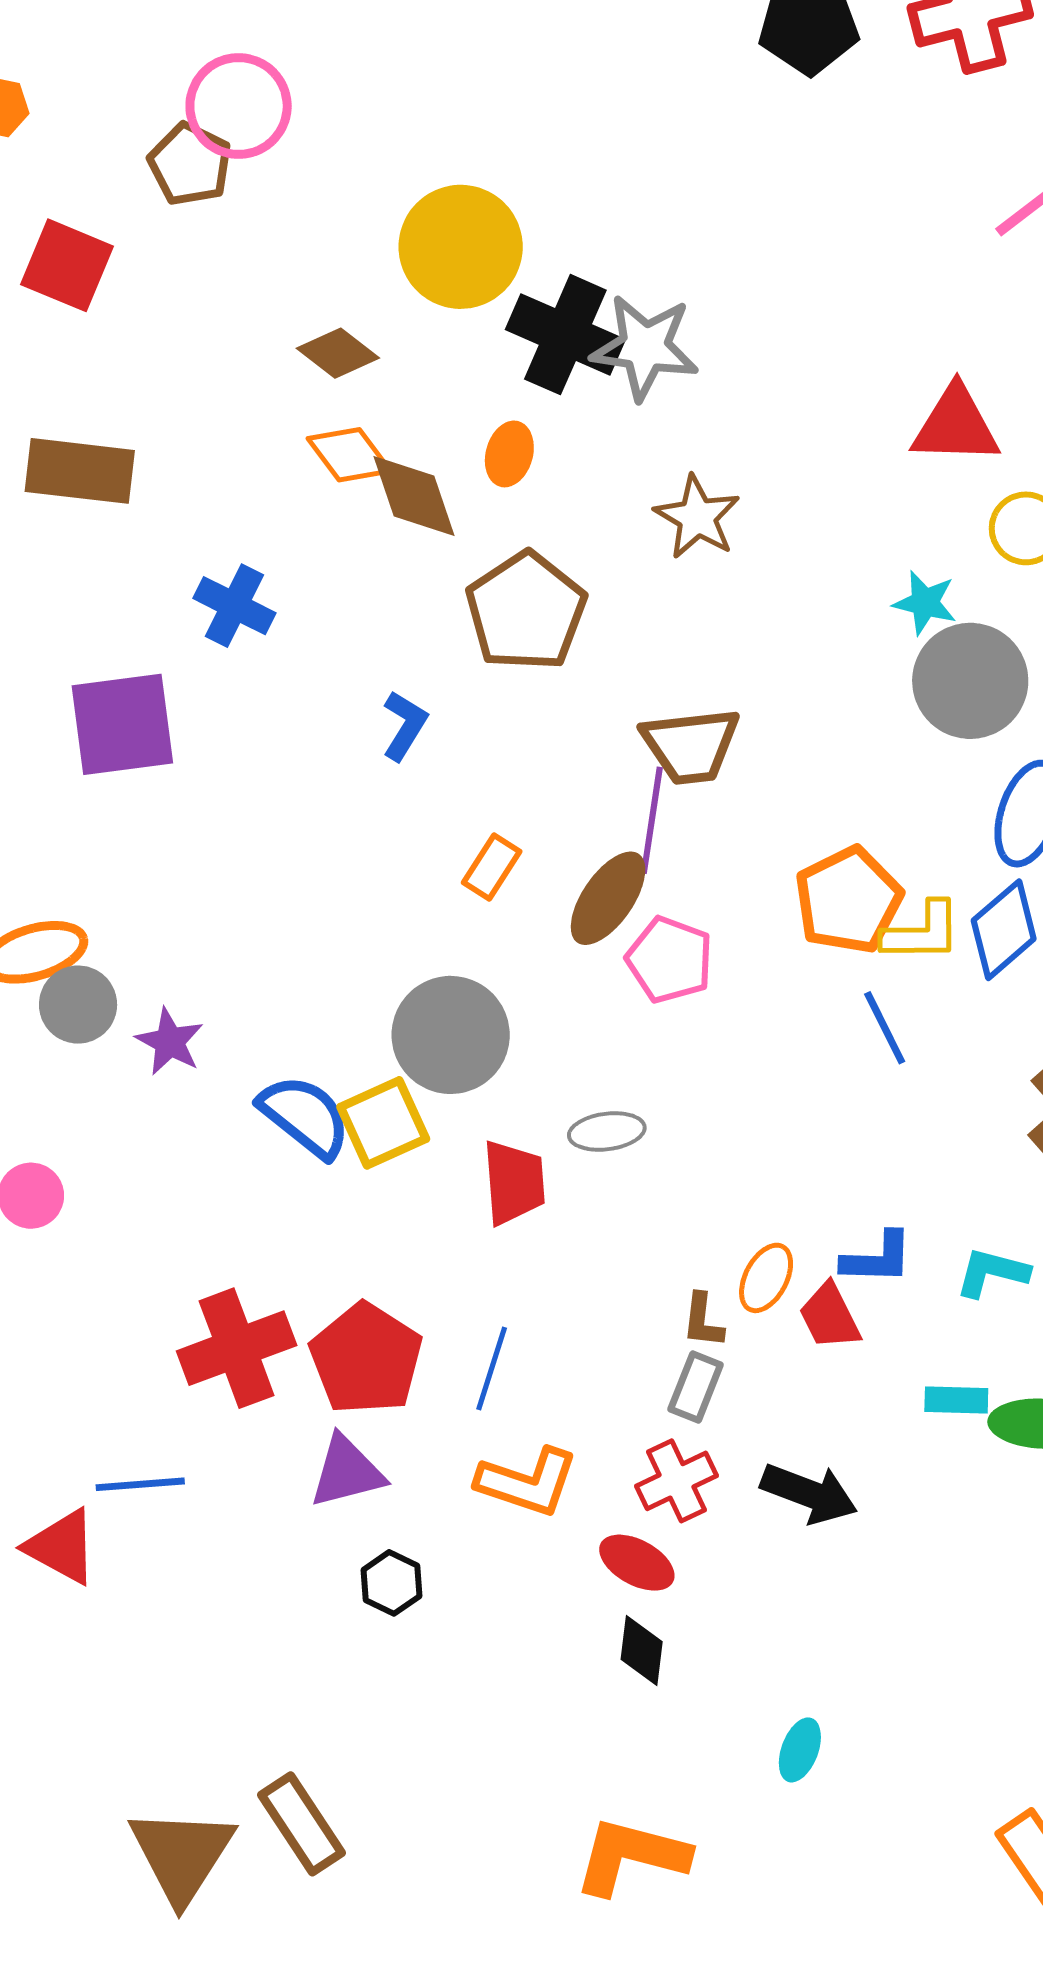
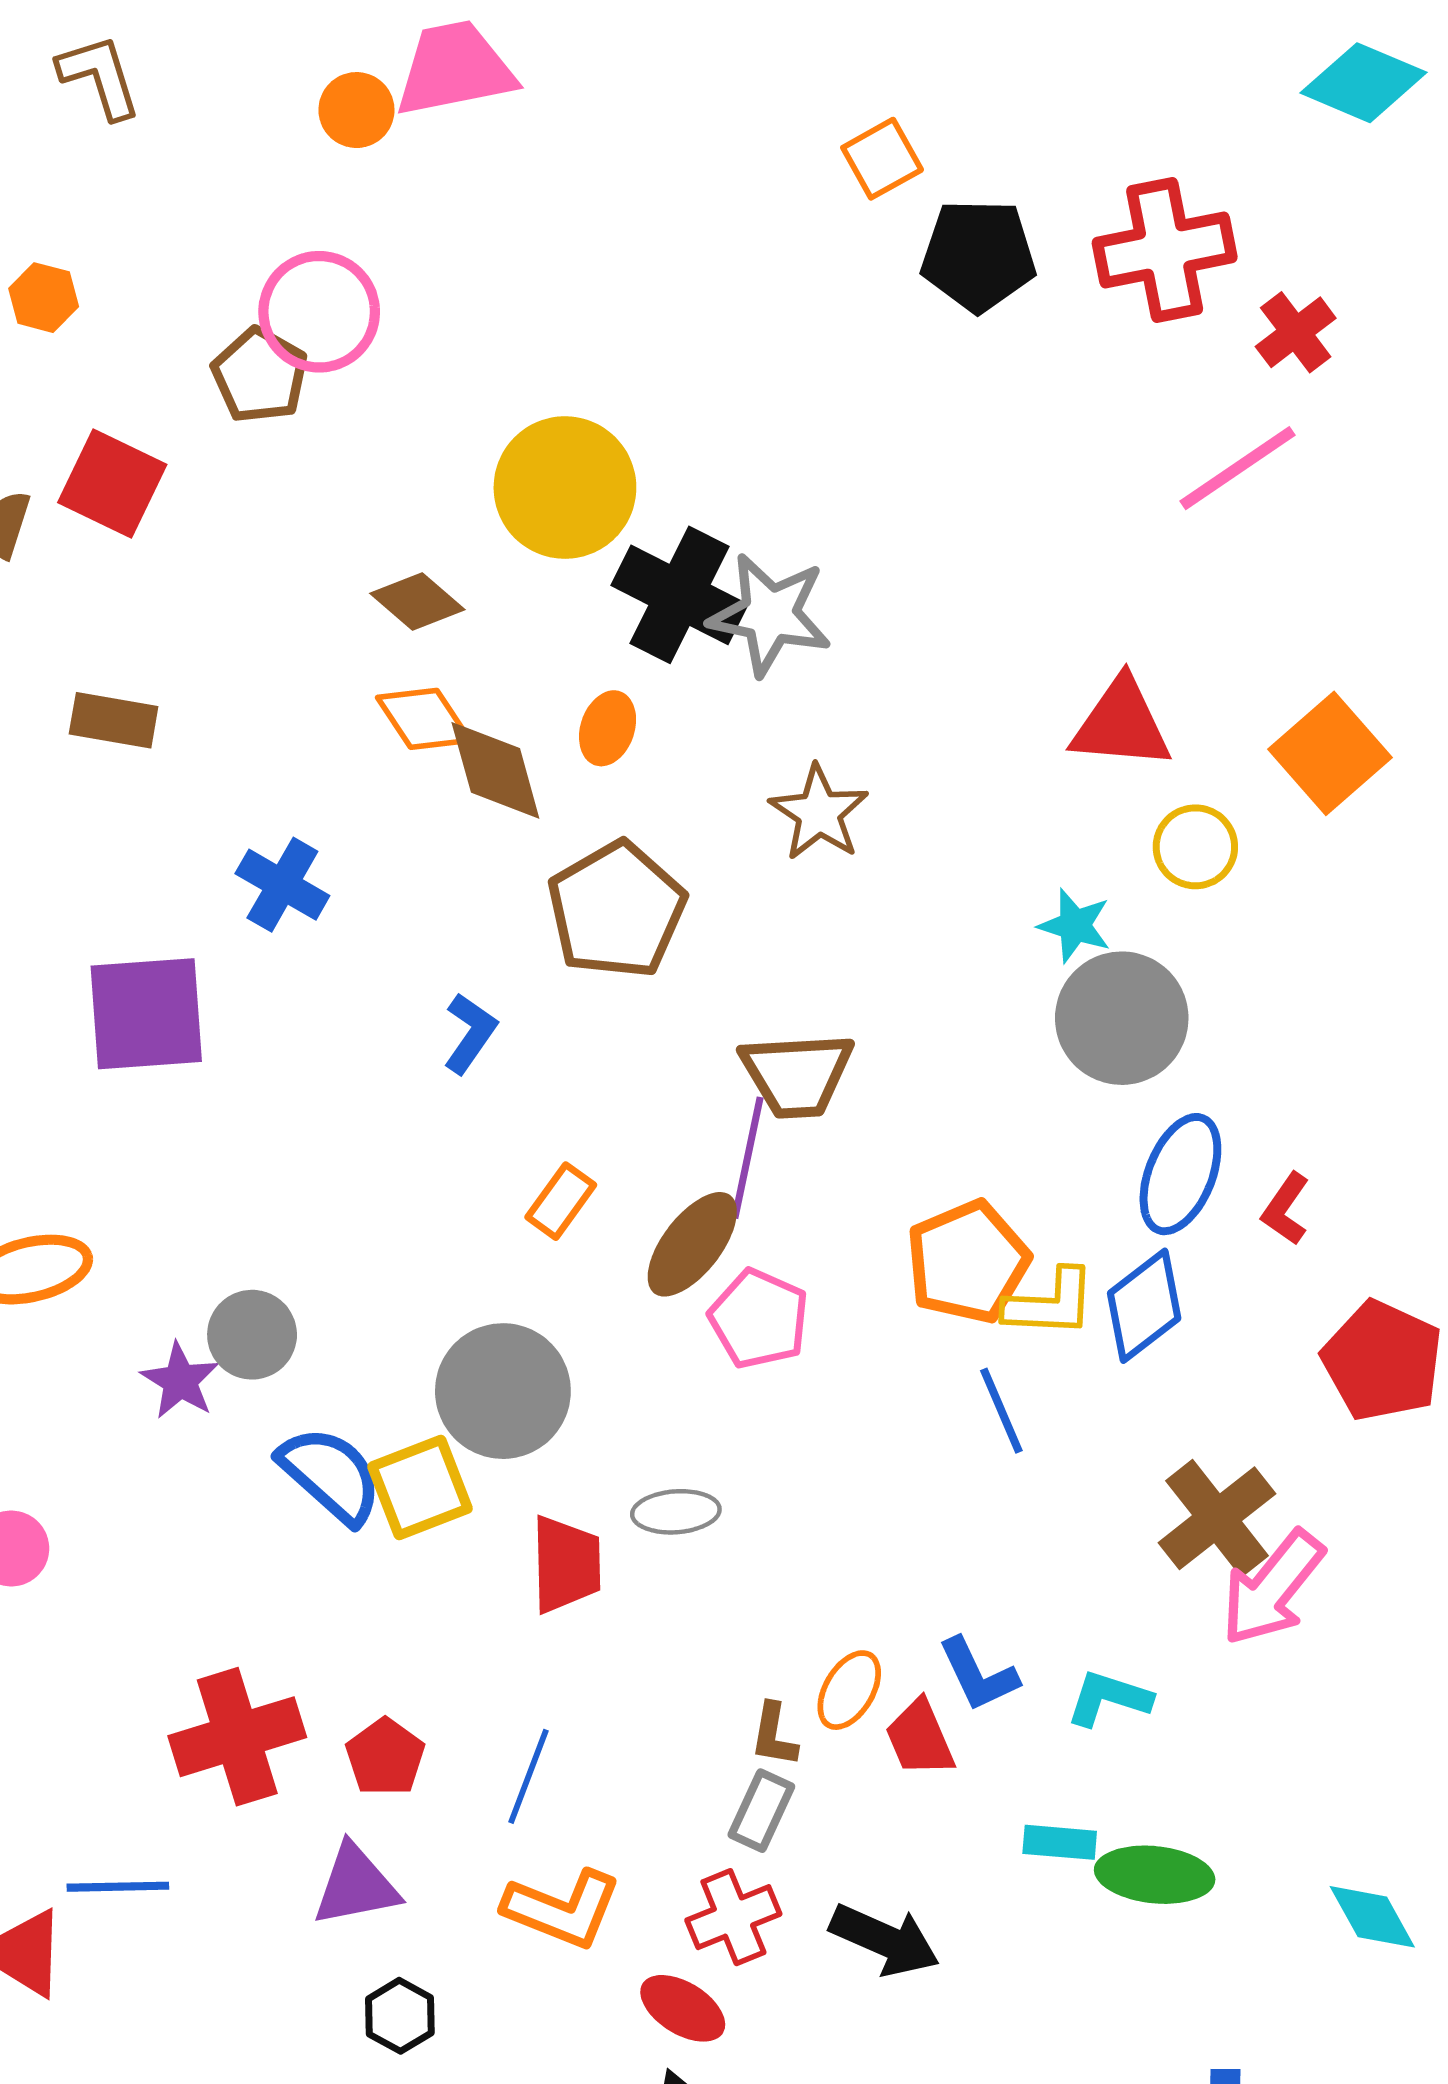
brown rectangle: (80, 471) -> (114, 720), size x0.7
gray circle: (78, 1005) -> (252, 1335), moved
blue L-shape: (877, 1258) -> (978, 1675), turned 60
red pentagon: (366, 1359) -> (385, 1757), size x0.6

